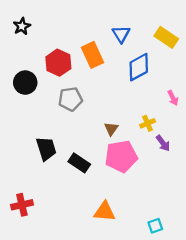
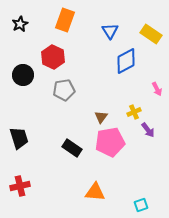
orange rectangle: (92, 55) -> (65, 20), moved, turned 45
black trapezoid: (46, 149) -> (19, 138), moved

